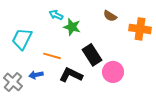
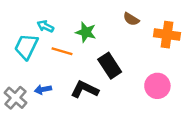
cyan arrow: (56, 15) -> (45, 26), moved
orange line: (52, 56) -> (62, 51), moved
pink circle: (113, 72) -> (157, 86), moved

